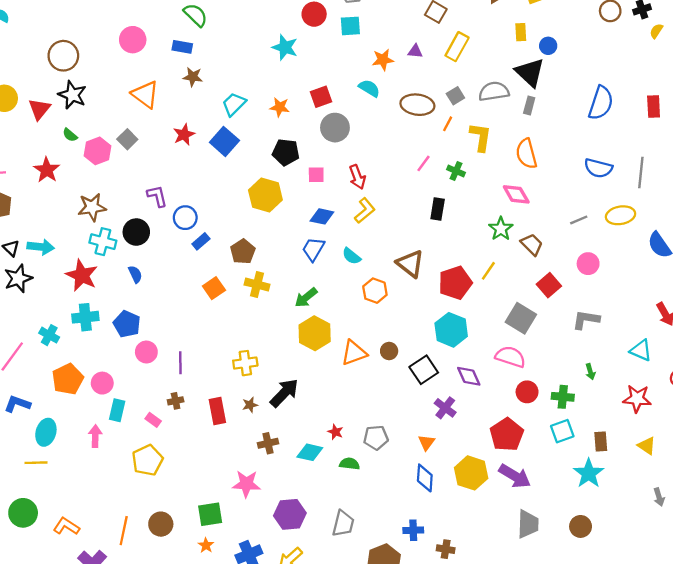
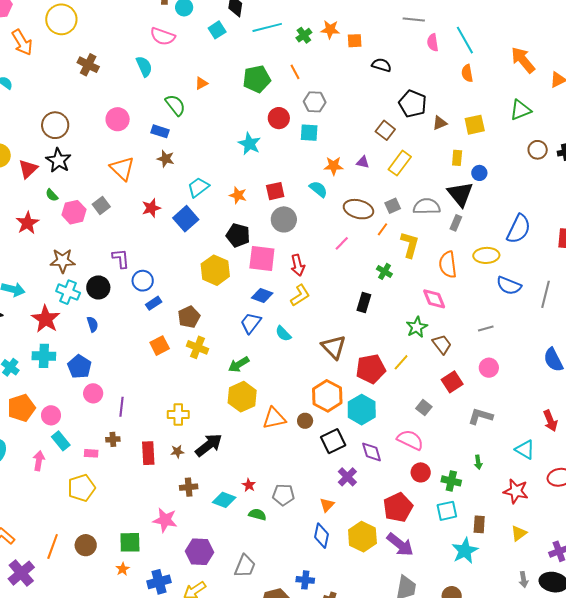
pink line: (424, 163) -> (342, 243), moved
pink square: (316, 175) -> (262, 258), size x1.8
yellow ellipse: (621, 215) -> (486, 255), moved
orange hexagon: (375, 291) -> (327, 396), moved, size x1.4
gray square: (521, 318) -> (424, 408), size x0.6
cyan rectangle: (117, 410) -> (61, 441), turned -60
pink rectangle: (153, 420) -> (91, 453), turned -40
yellow triangle: (647, 446) -> (519, 533), turned 42

